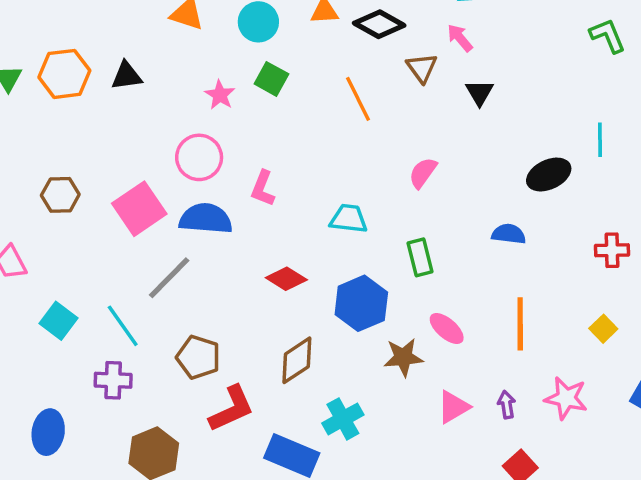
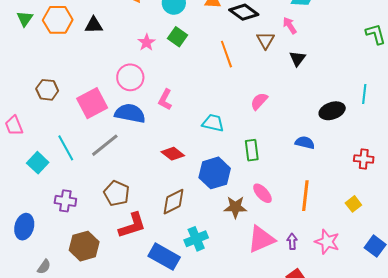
cyan line: (123, 326) -> (66, 148), moved
pink triangle: (453, 407) -> (261, 239), size x1.4

